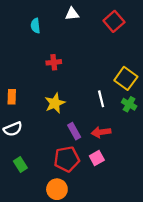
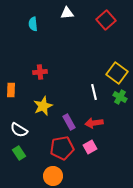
red cross: (54, 62) -> (40, 72), moved
yellow star: (55, 103) -> (43, 106), moved
white semicircle: (13, 129) -> (19, 130), moved, turned 54

